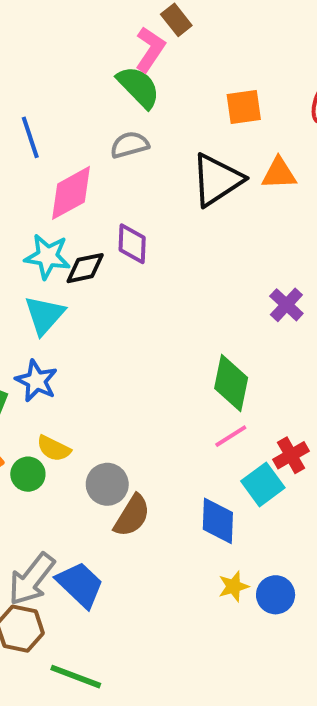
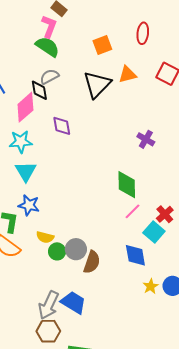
black diamond: (85, 268) -> (39, 90), moved, turned -75
green circle: (28, 474) -> (57, 251), moved

